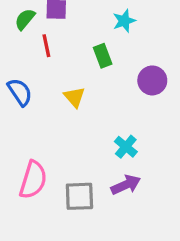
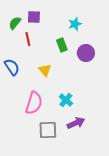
purple circle: (152, 80) -> (86, 53), moved
cyan cross: (126, 147) -> (66, 100), moved
pink semicircle: (33, 180) -> (34, 103), moved

